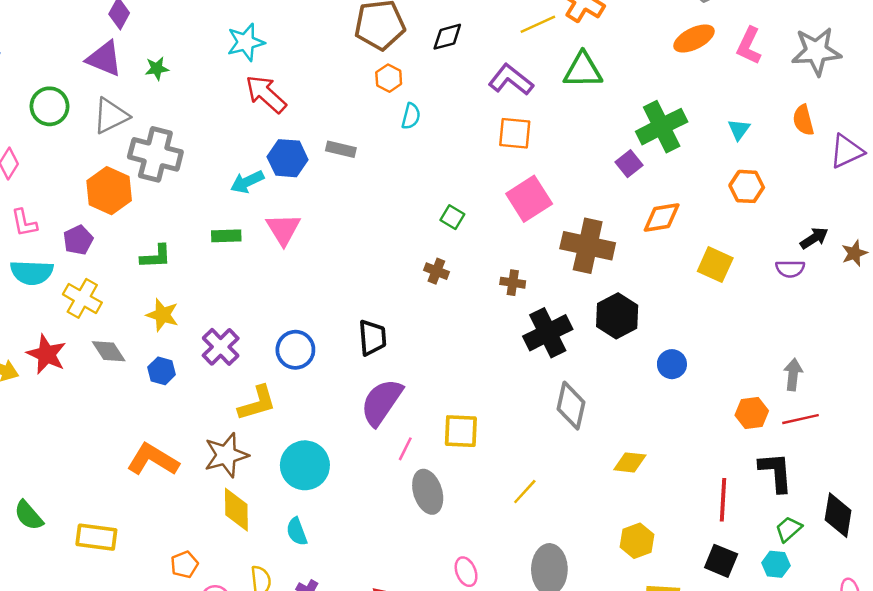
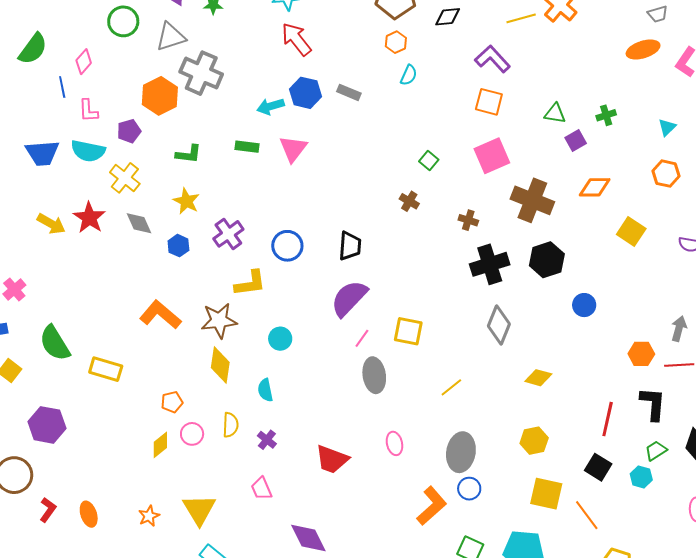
green triangle: (583, 70) -> (555, 114), moved, size x0.7
green cross: (662, 127) -> (606, 115), size x0.5
cyan circle: (305, 465) -> (280, 339), size x0.6
green semicircle: (29, 515) -> (55, 343), size x1.4

